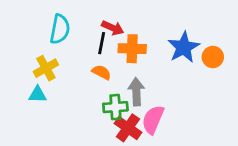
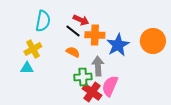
black line: (102, 43) -> (73, 31), turned -63
blue star: (184, 47) -> (118, 45), moved
orange circle: (213, 57) -> (153, 41), size x1.6

